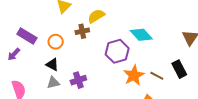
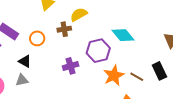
black triangle: (52, 65) -> (25, 61), moved
purple cross: (78, 80) -> (71, 66), moved
gray triangle: (53, 83) -> (22, 80), moved

